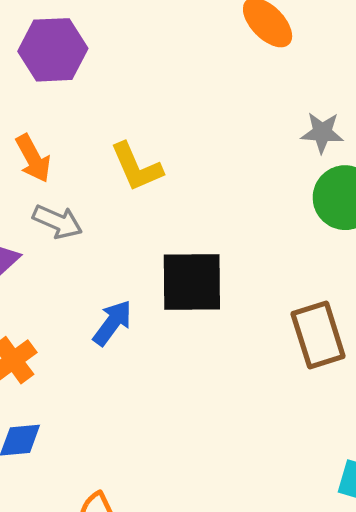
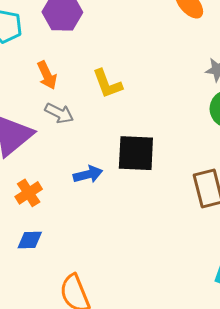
blue arrow: (112, 323) -> (88, 174), turned 36

